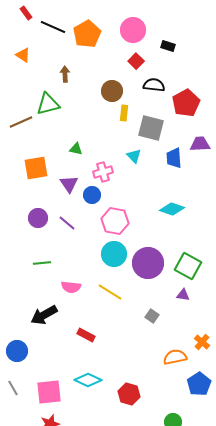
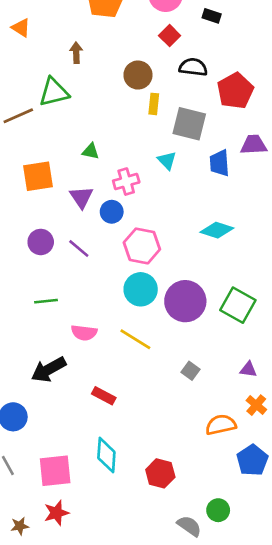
purple triangle: (183, 295) -> (248, 370), moved
cyan diamond: (88, 380) -> (106, 455), turned 68

